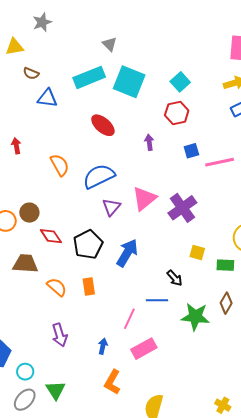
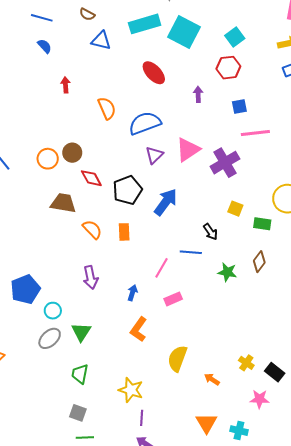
pink line: (220, 162) -> (255, 133), moved
green star: (195, 317) -> (227, 272), size x0.7
pink rectangle: (144, 349) -> (173, 299), size x0.7

